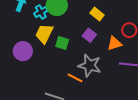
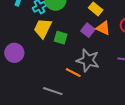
orange triangle: (115, 43) -> (103, 28), moved, turned 42
purple circle: (23, 51) -> (14, 53), moved

